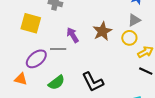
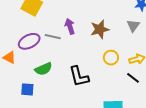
gray triangle: (134, 20) -> (133, 26), turned -40
yellow circle: (129, 38) -> (111, 58), moved

